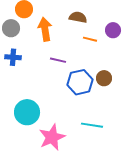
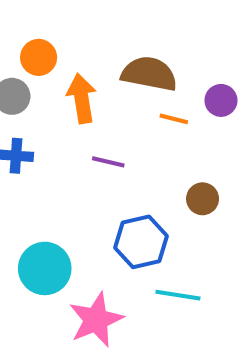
brown semicircle: (78, 17) -> (149, 74), size x1.5
blue hexagon: (80, 82) -> (141, 242), moved

